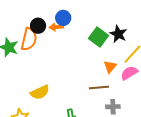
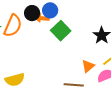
black circle: (38, 26) -> (32, 13), moved
green square: (98, 37) -> (61, 31), moved

